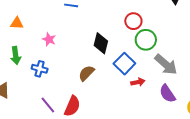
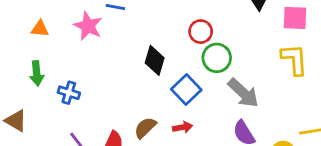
pink star: (49, 39) -> (88, 26), moved, size x1.5
brown semicircle: (86, 73) -> (145, 128), moved
red arrow: (138, 82) -> (183, 127), moved

